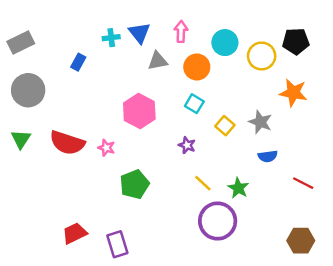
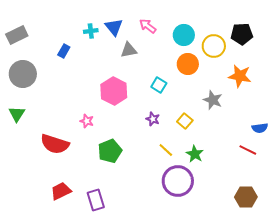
pink arrow: (181, 32) -> (148, 26), turned -54
orange circle: (197, 67) -> (188, 64), moved
yellow square: (225, 126) -> (185, 121), moved
red semicircle: (67, 143) -> (55, 144), moved
blue semicircle: (268, 156) -> (260, 128), moved

